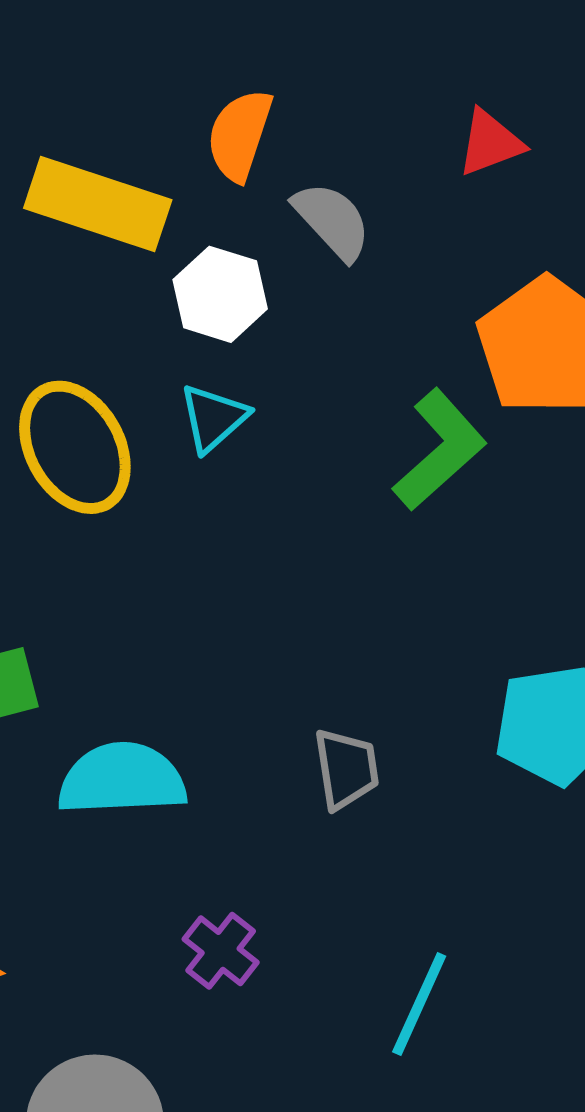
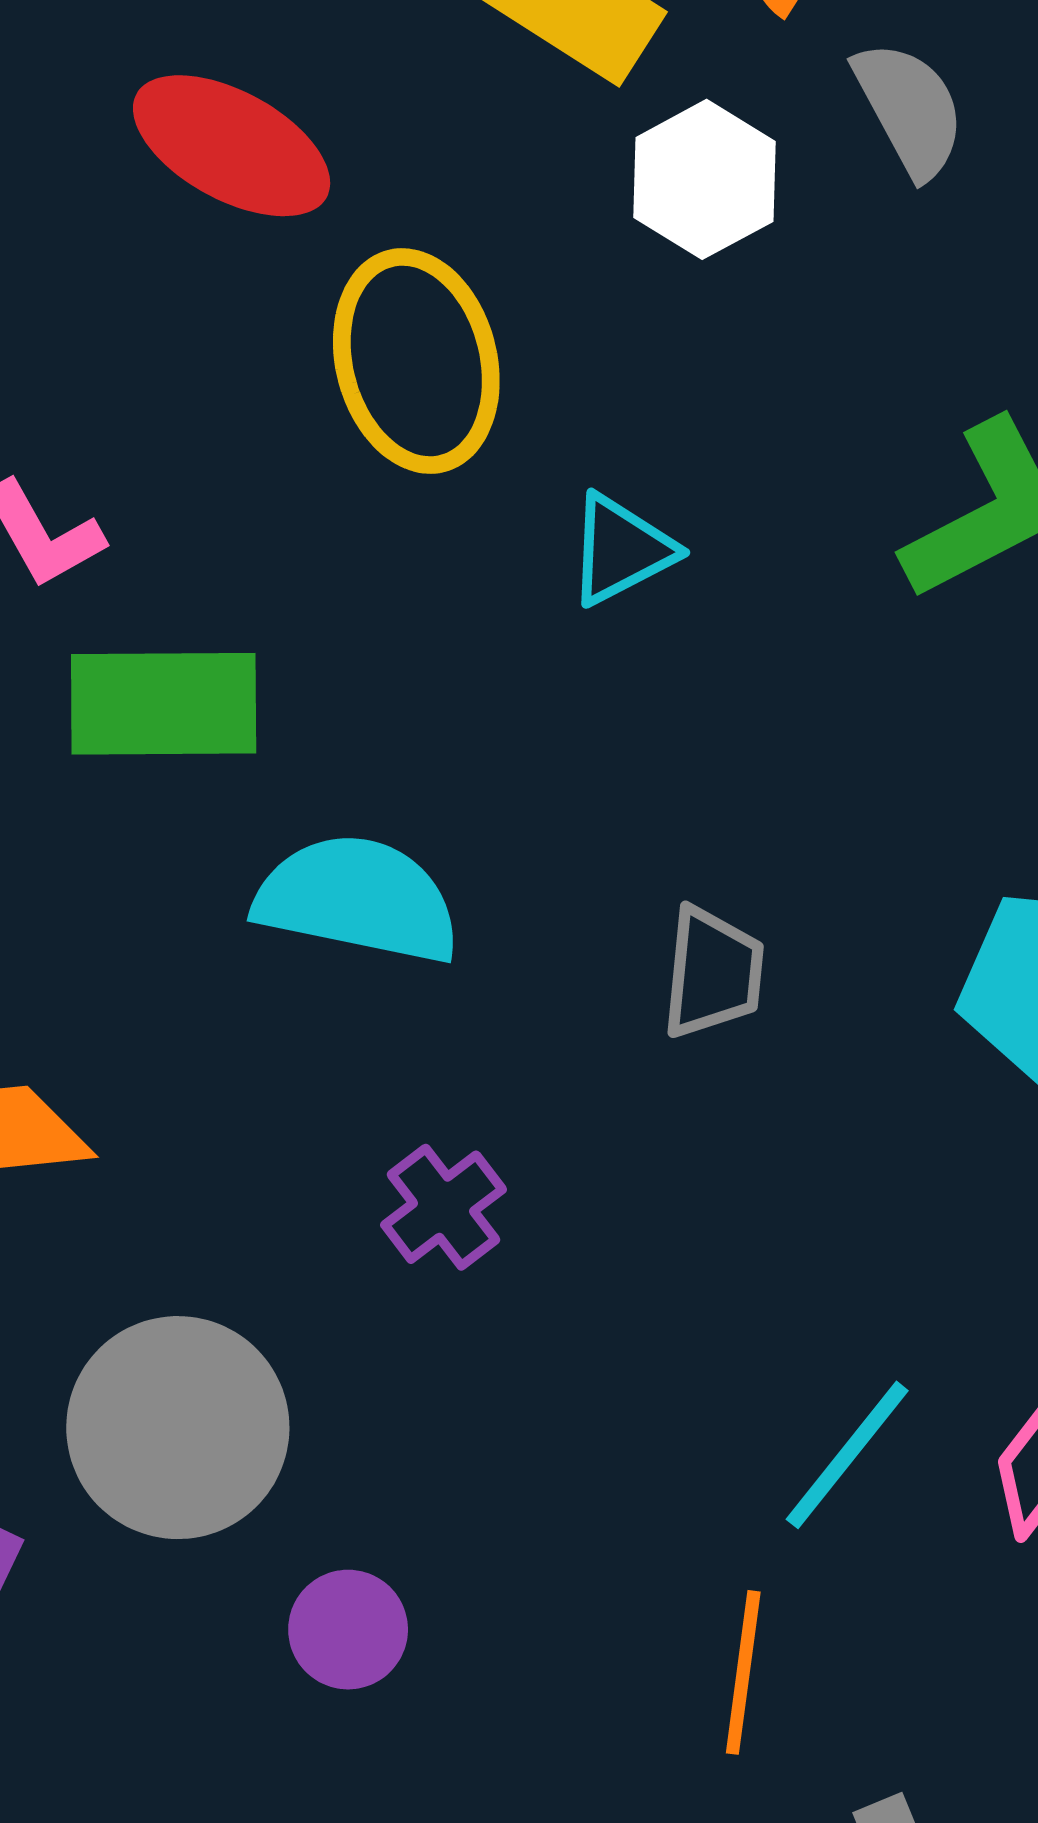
cyan triangle: (213, 418) -> (621, 550), moved
cyan line: (419, 1004) -> (847, 1455), moved

